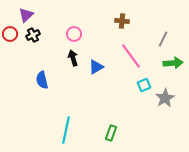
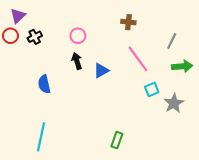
purple triangle: (26, 15) -> (18, 16), moved
cyan line: (66, 130) -> (41, 137), moved

